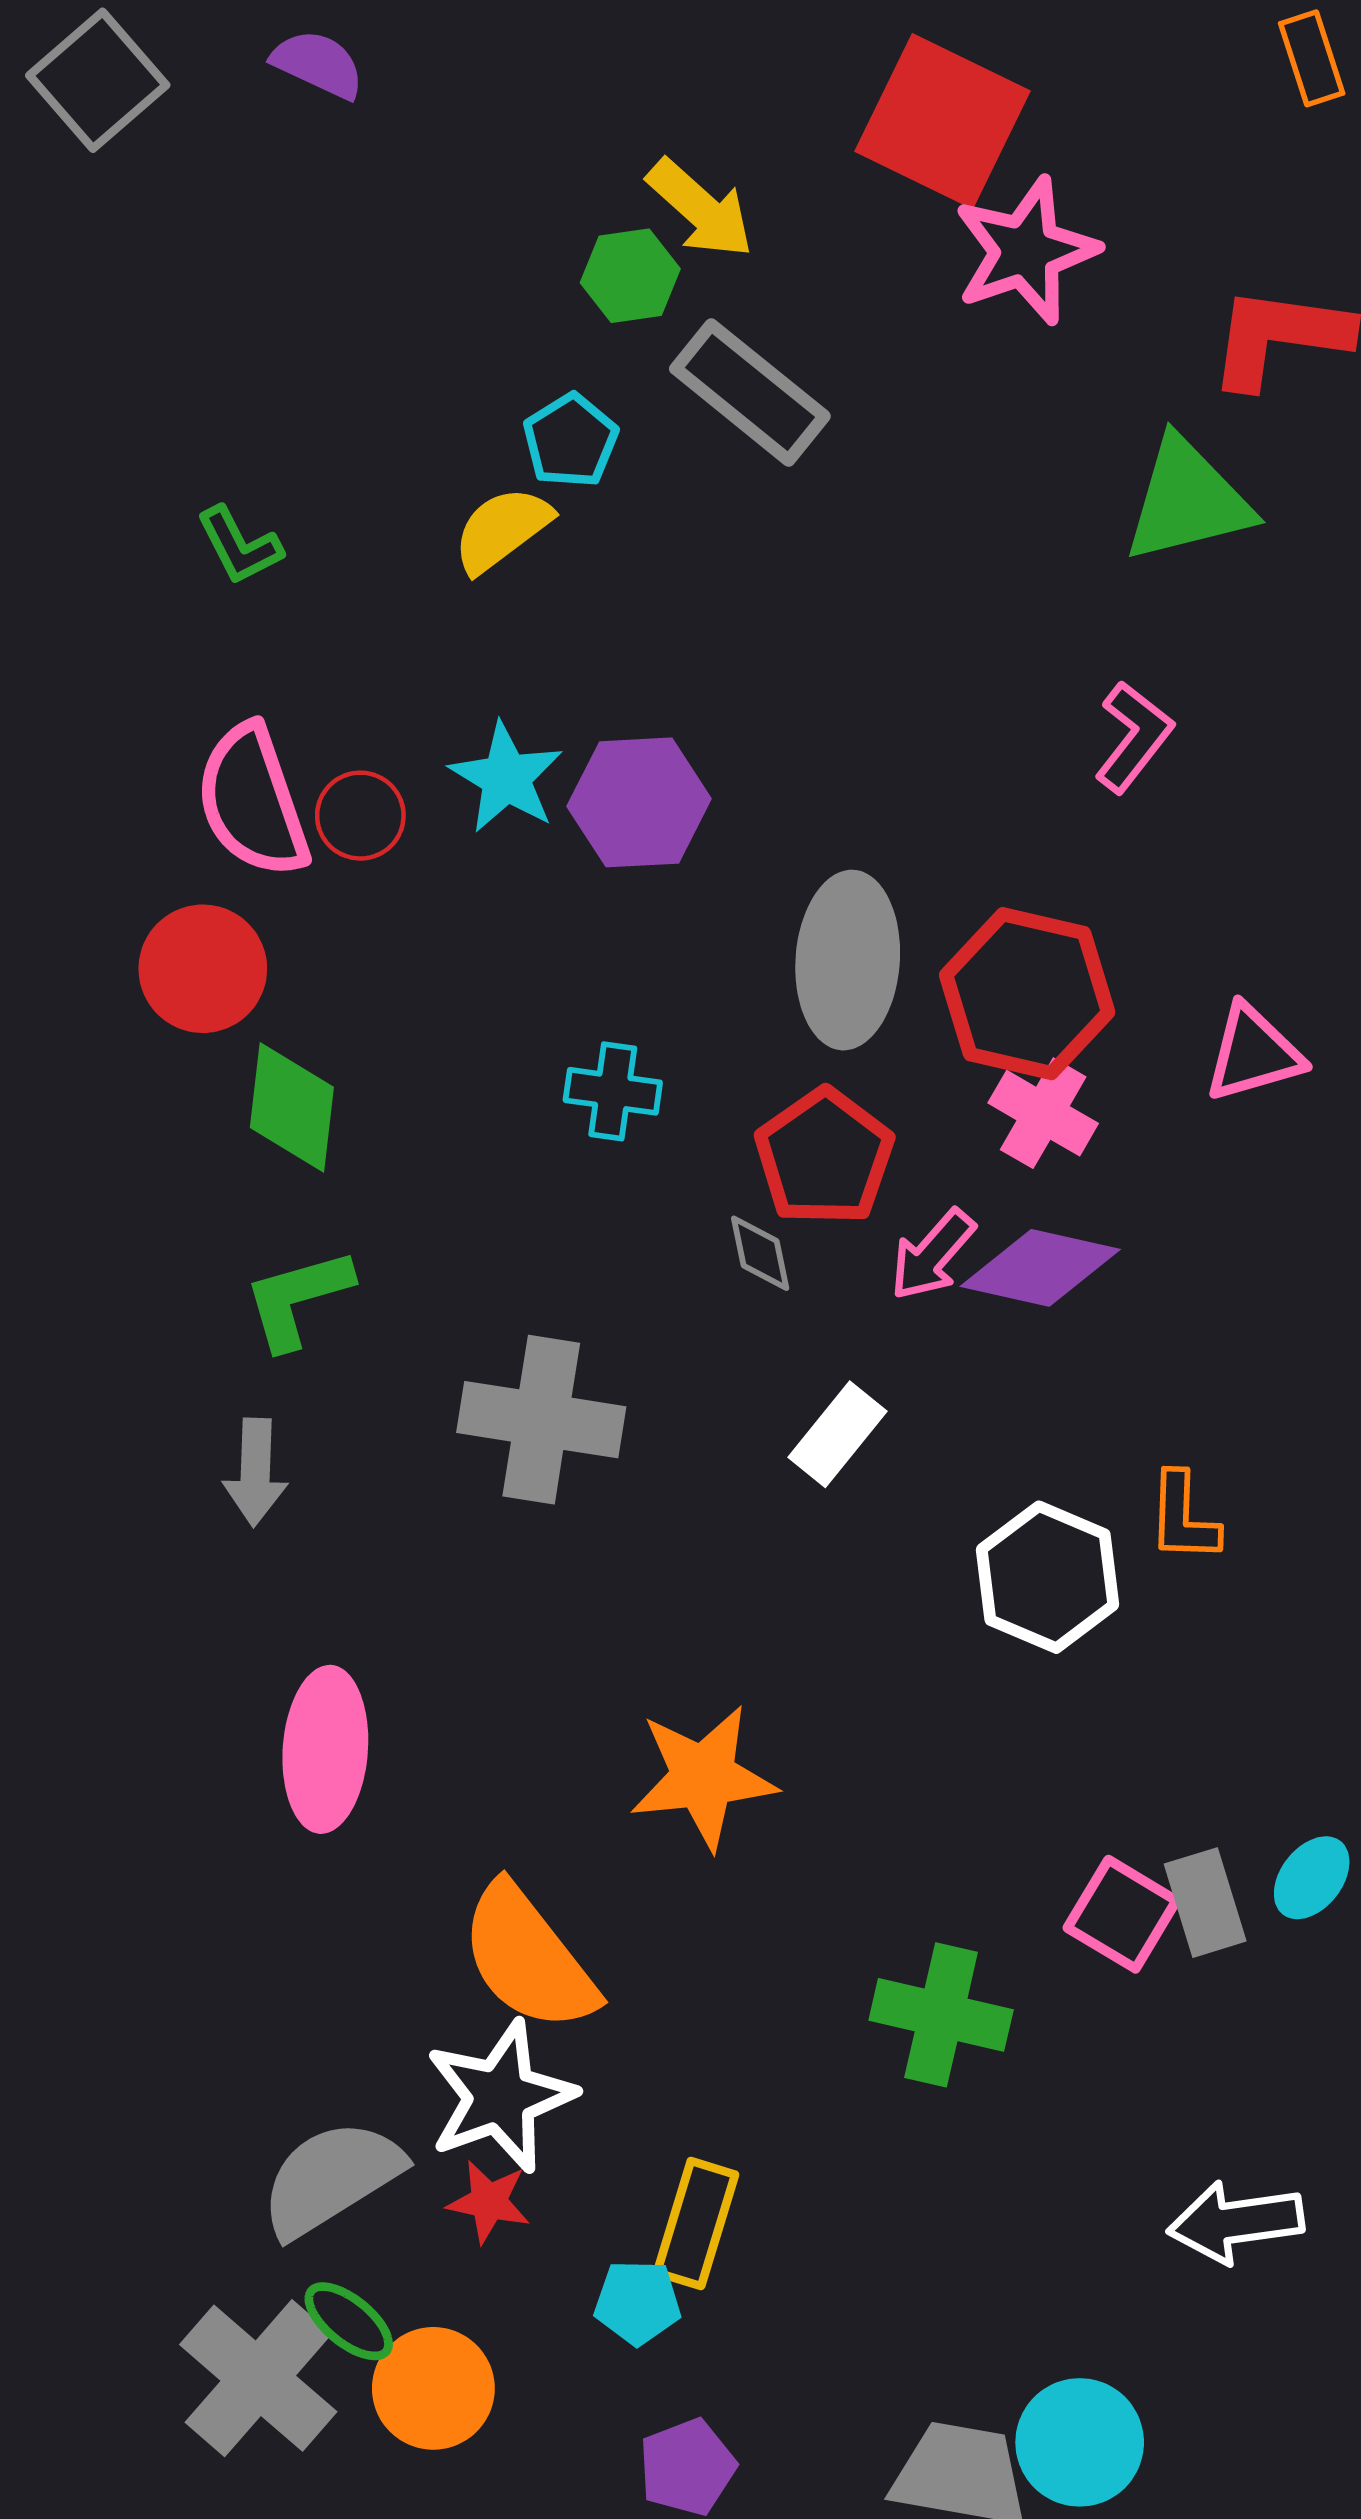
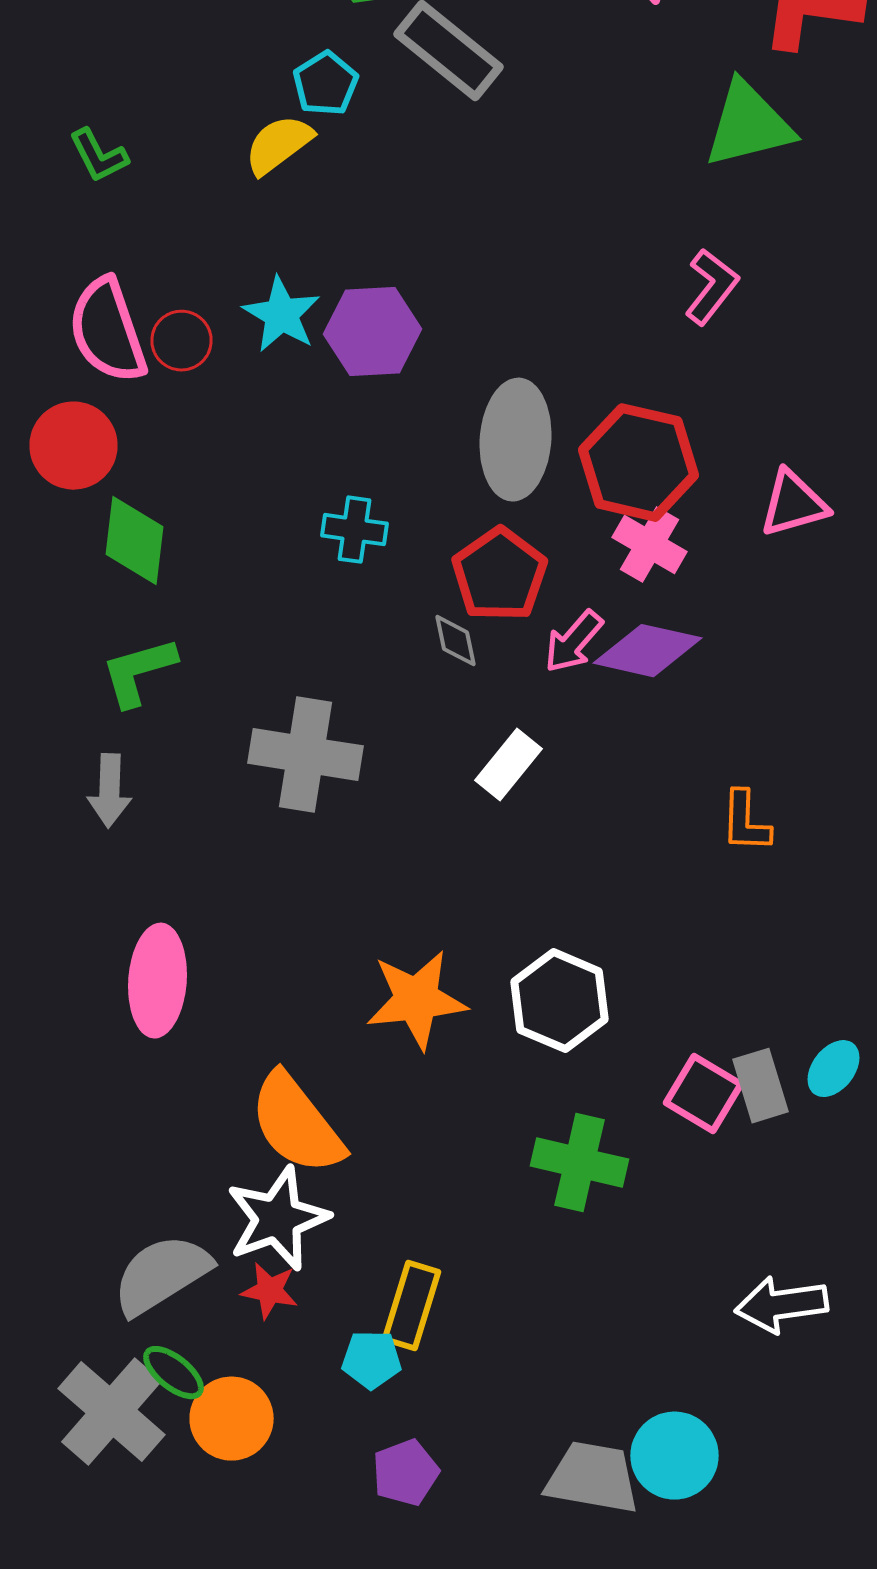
white hexagon: (1048, 1577) -> (560, 1001), moved

